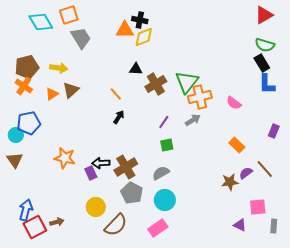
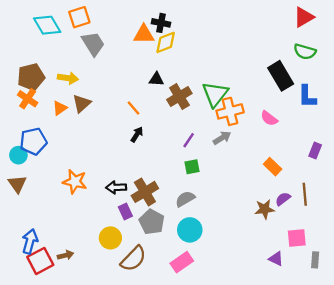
black rectangle: (262, 63) -> (281, 76), moved, size x1.4
brown line: (265, 169) -> (305, 194), turned 36
purple rectangle: (91, 173) -> (125, 212), moved

